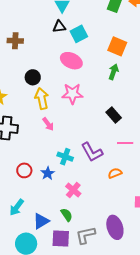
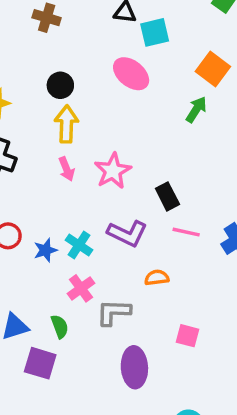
pink star: (72, 94) -> (113, 171), moved, turned 30
black rectangle: (114, 115) -> (167, 196), moved
purple L-shape: (92, 152) -> (127, 233), turned -50
cyan cross: (65, 157) -> (79, 245), moved
gray L-shape: (86, 235) -> (114, 312), moved

